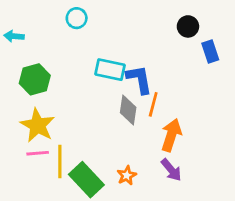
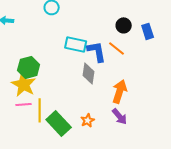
black circle: (188, 26) -> (124, 25), moved
green hexagon: (35, 79) -> (29, 67), moved
orange line: (153, 104) -> (117, 48), moved, turned -66

